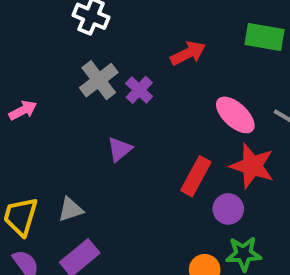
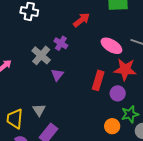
gray cross: (99, 80) -> (41, 55), moved
gray triangle: (71, 209) -> (39, 110), turned -32

